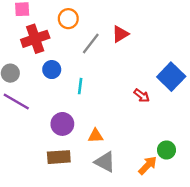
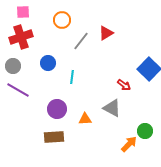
red cross: (35, 39) -> (21, 37), moved
gray triangle: (105, 162) -> (112, 108), moved

